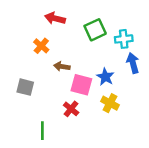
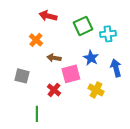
blue arrow: (133, 63) -> (116, 68), moved
blue star: (105, 77) -> (91, 58), moved
pink square: (81, 85) -> (71, 74), turned -30
red cross: (71, 109) -> (54, 90), moved

